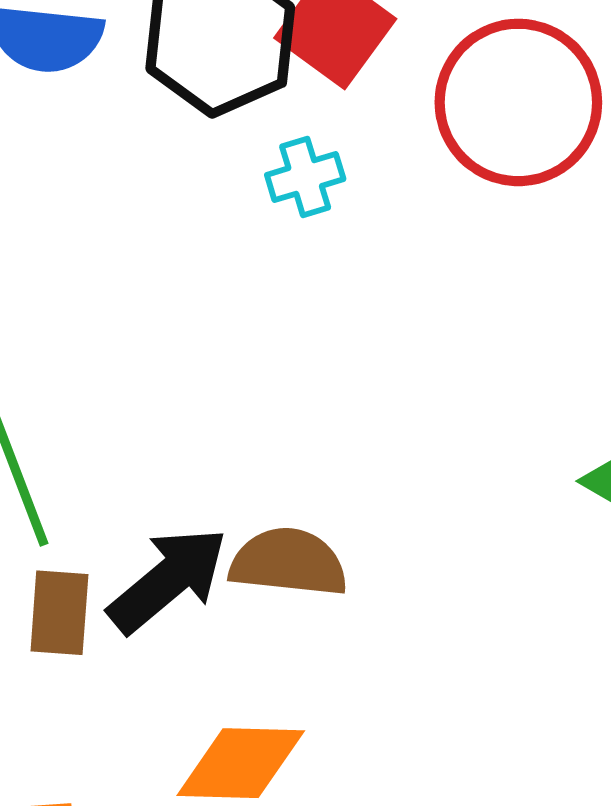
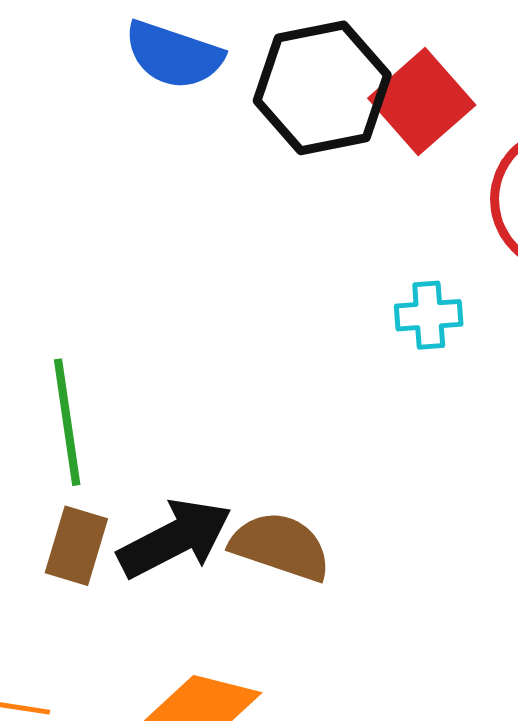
cyan cross: (305, 177) -> (429, 315), moved

